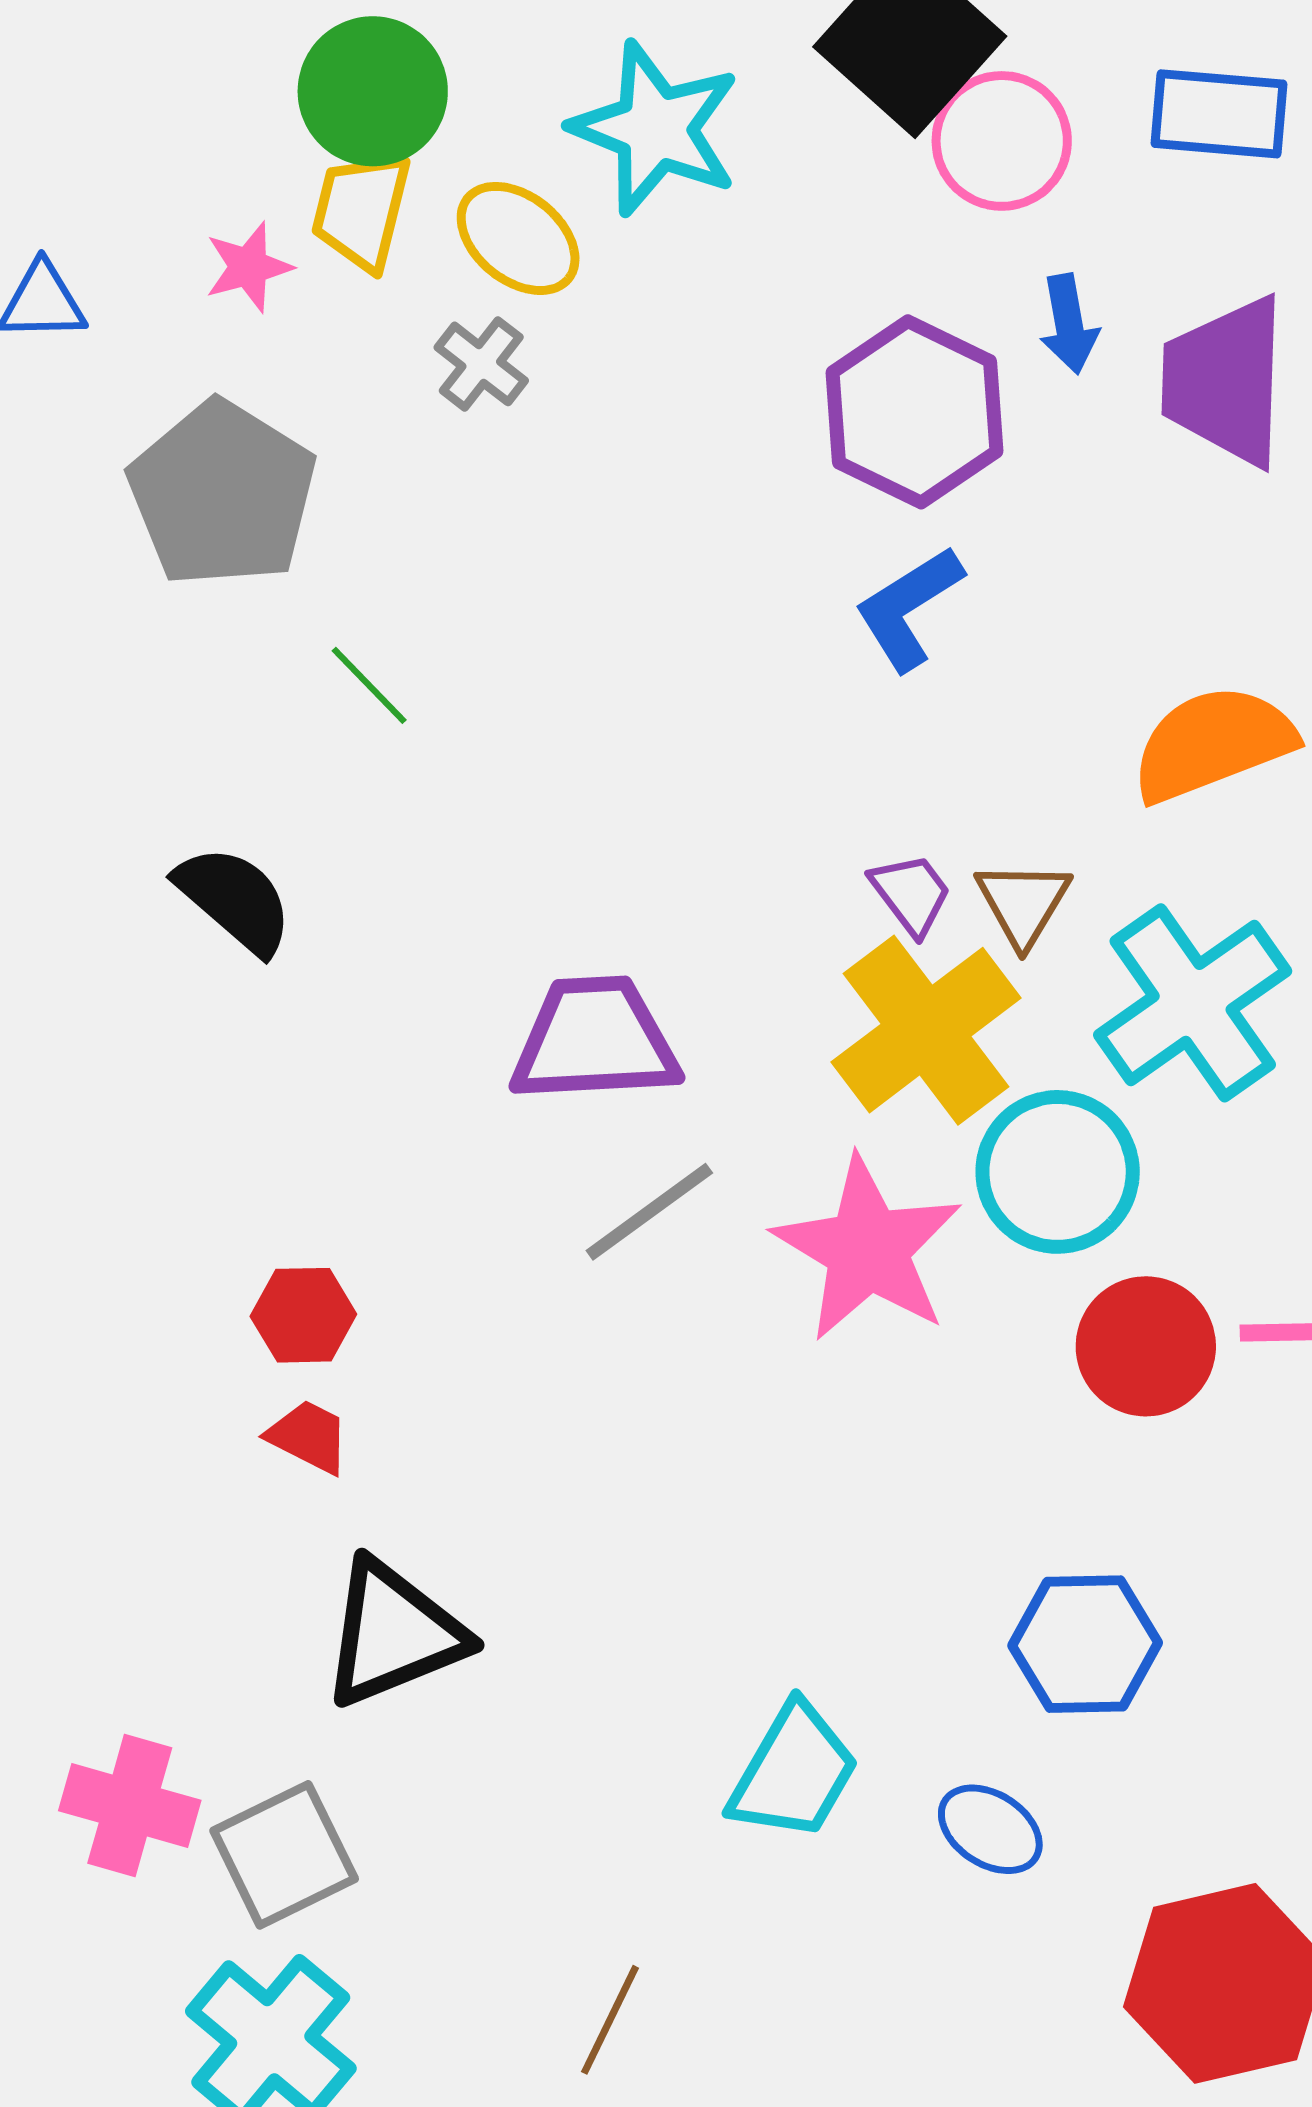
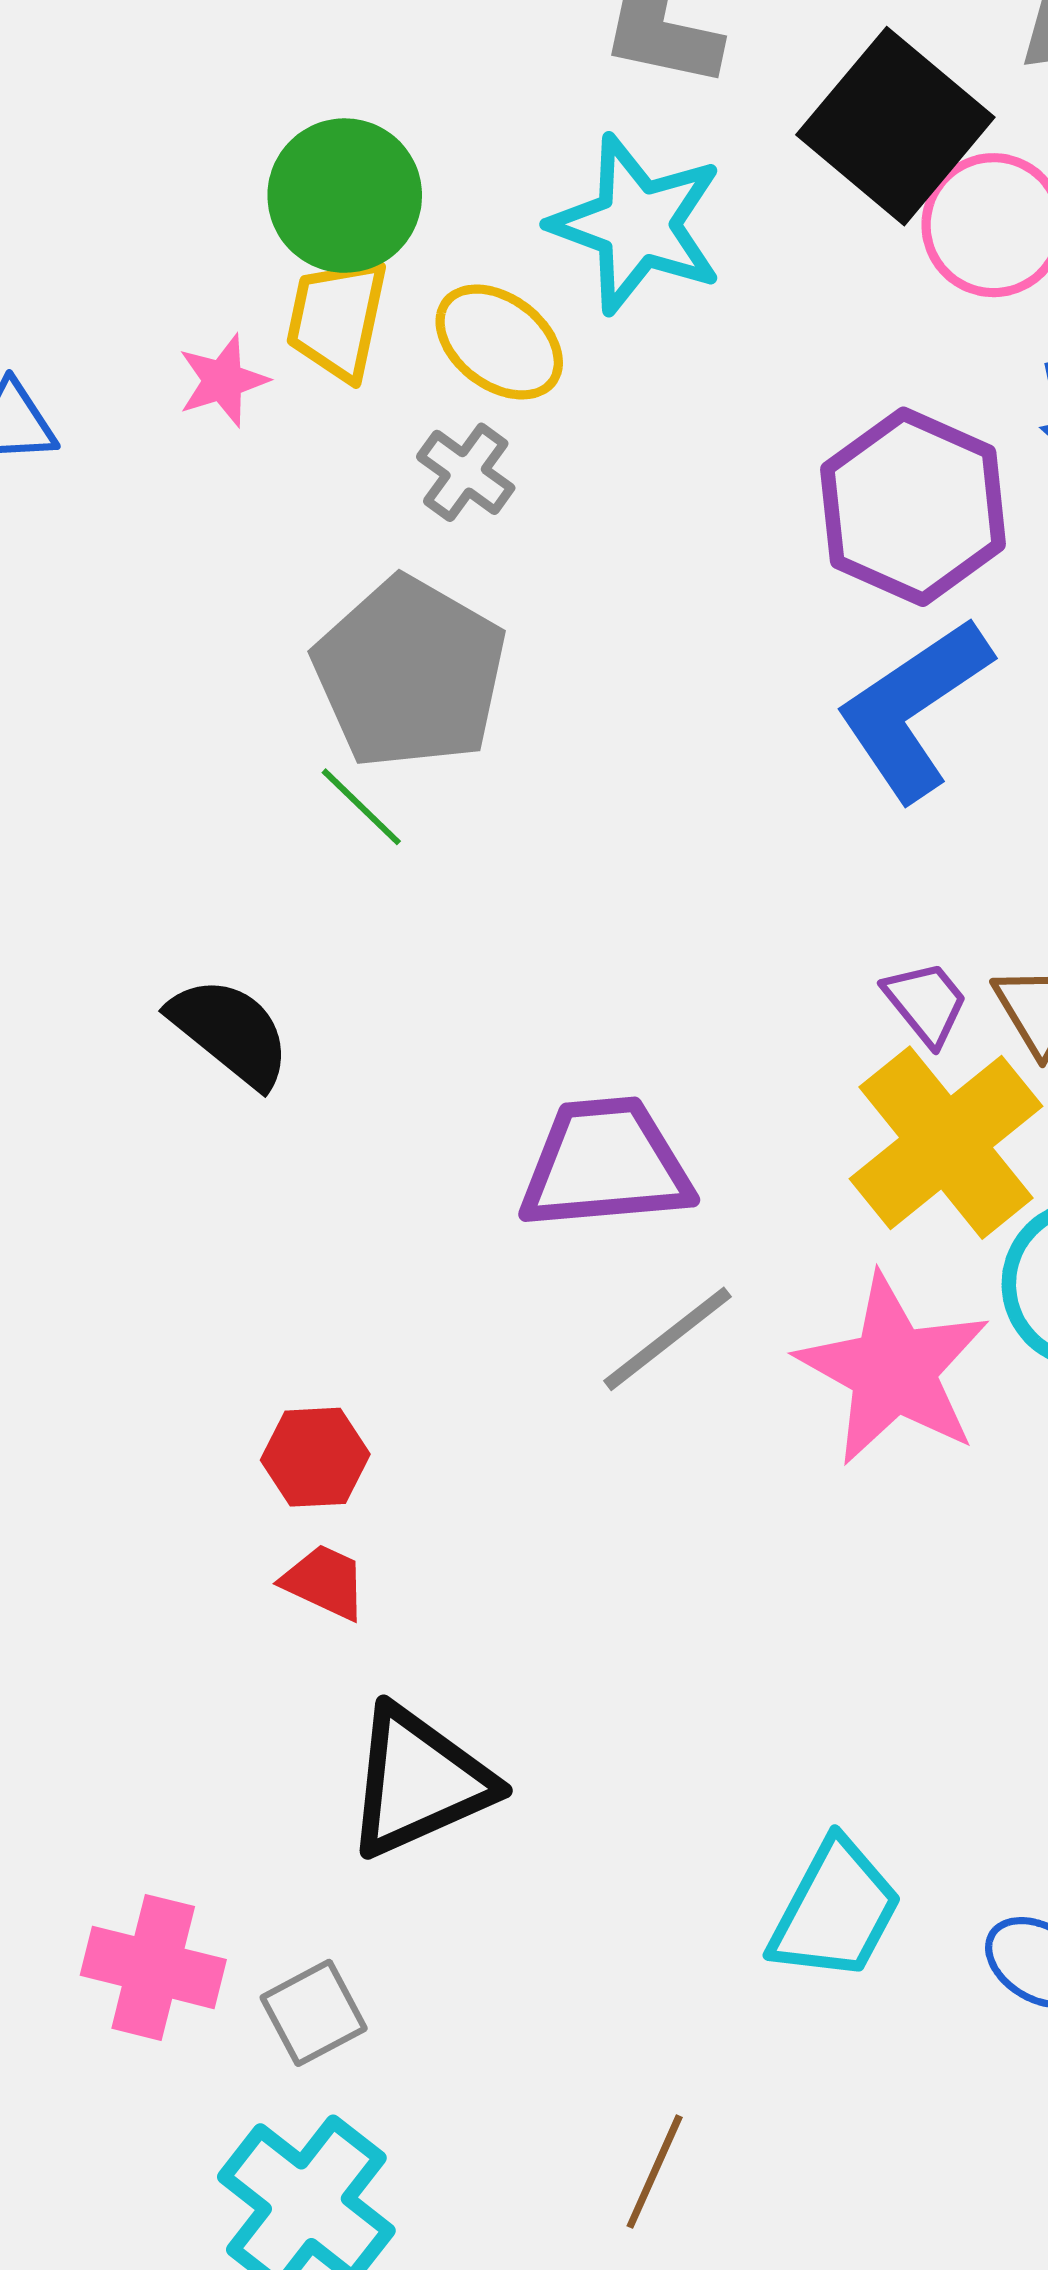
gray pentagon: (222, 494) -> (410, 673), moved
blue L-shape: (909, 608) -> (914, 709), size x1.4
gray square: (284, 1855) -> (314, 2013), size x0.7

